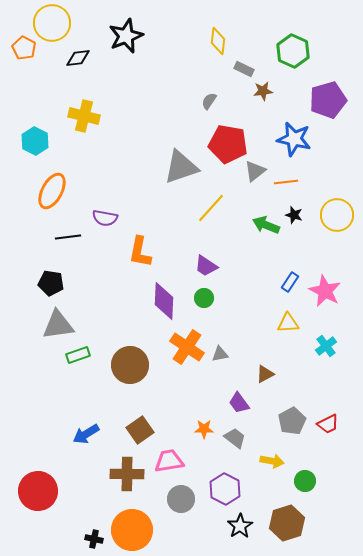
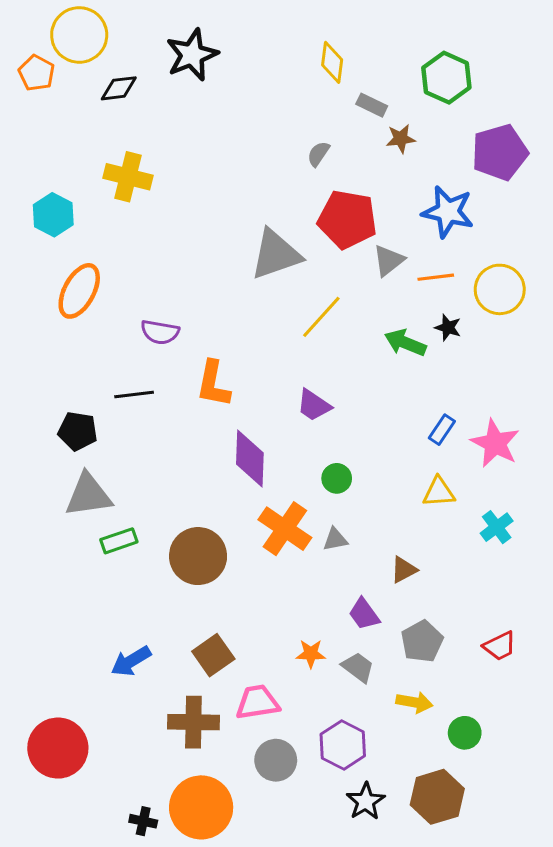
yellow circle: (337, 215) -> (500, 289), moved
black line: (68, 237) -> (134, 395), moved
green circle: (204, 298) -> (337, 478), moved
gray pentagon: (292, 421) -> (422, 641), moved

